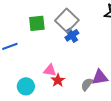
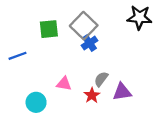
red star: (58, 80) -> (92, 95), moved
gray semicircle: (87, 84) -> (101, 79), moved

